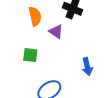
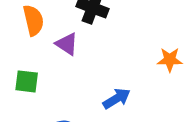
blue arrow: (87, 67) -> (117, 99), turned -108

